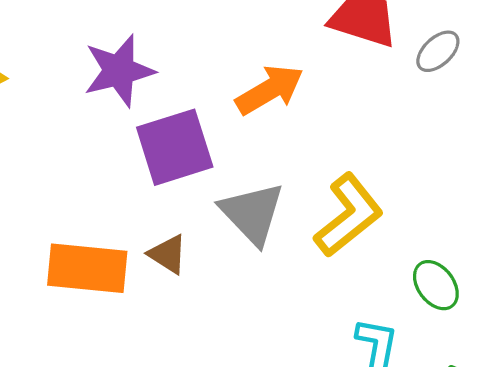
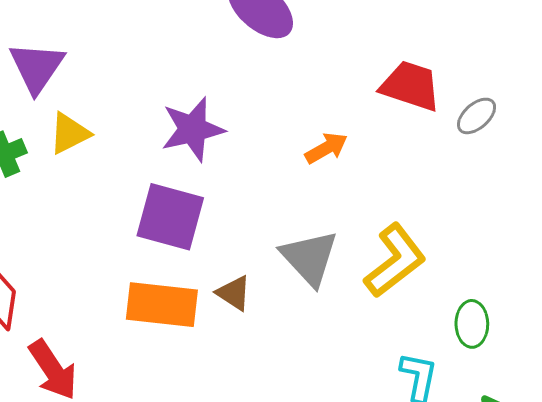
orange arrow: (270, 90) -> (326, 148), size x0.7
purple square: (175, 147) -> (170, 217), moved, turned 32
green ellipse: (436, 285) -> (472, 324), turned 36

